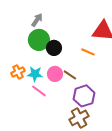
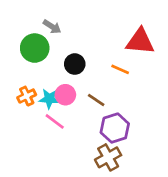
gray arrow: (37, 20) -> (52, 27), turned 88
green circle: (39, 40) -> (35, 48), moved
pink circle: (55, 74) -> (65, 95), moved

